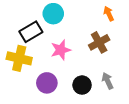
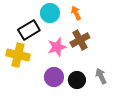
orange arrow: (109, 14) -> (76, 13), moved
brown cross: (99, 42) -> (80, 40), moved
purple circle: (47, 83) -> (54, 77), moved

